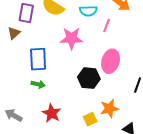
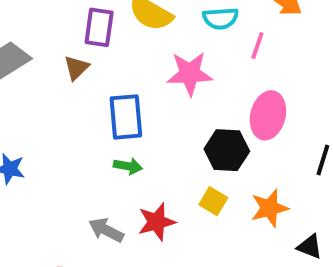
red star: (52, 113) -> (157, 222), turned 30
gray arrow: (14, 115) -> (106, 230), moved
yellow square: (90, 119) -> (213, 201), moved, turned -32

